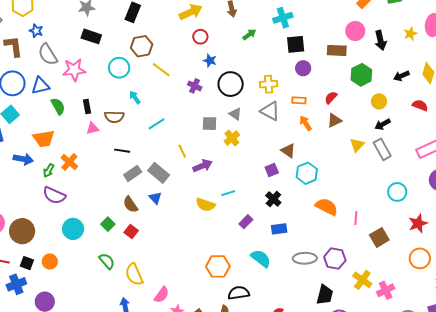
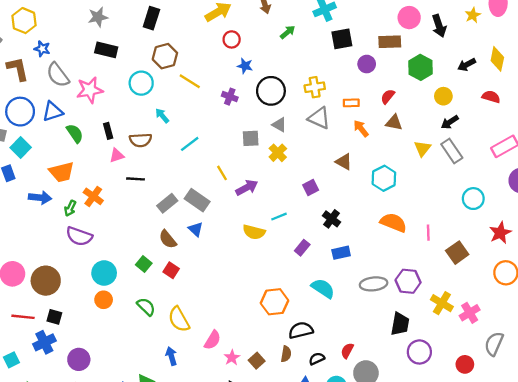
purple circle: (303, 68) -> (367, 64), moved
brown triangle: (334, 120) -> (394, 123), turned 42
black line: (122, 151) -> (136, 179), moved
purple square: (272, 170) -> (311, 187), moved
cyan hexagon: (307, 173) -> (384, 178), moved
orange circle: (50, 261) -> (104, 300), moved

